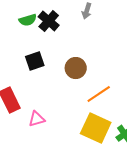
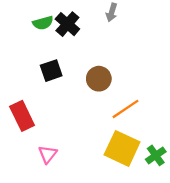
pink triangle: (37, 119) -> (48, 154), moved, turned -36

